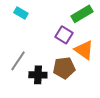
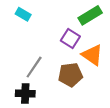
gray line: (18, 61) -> (34, 67), moved
black cross: (38, 75) -> (25, 93), moved

